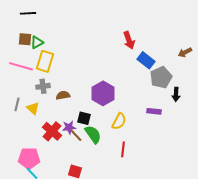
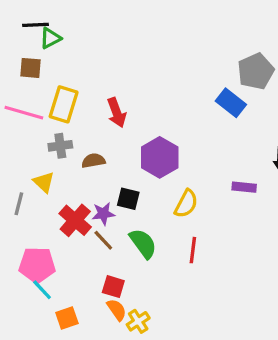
red arrow: (129, 40) -> (117, 113), moved
green triangle: (37, 42) -> (50, 38), moved
gray pentagon: (161, 77) -> (256, 71), moved
gray line: (17, 104) -> (19, 204), moved
green semicircle: (93, 134) -> (143, 243), moved
brown line: (76, 135) -> (103, 240), moved

